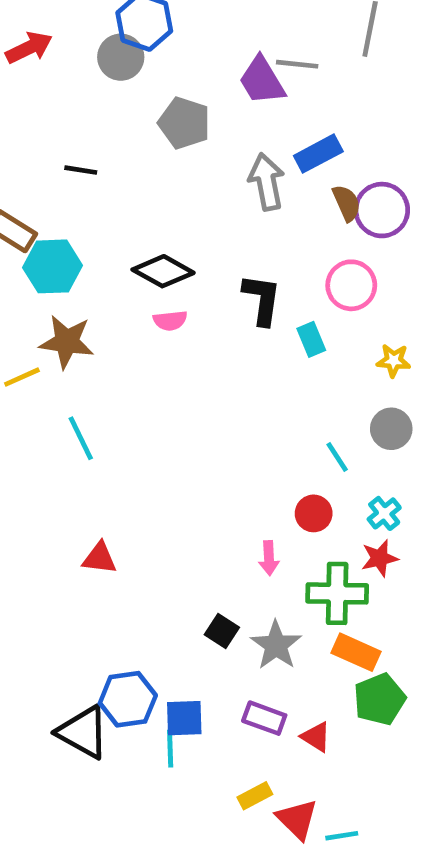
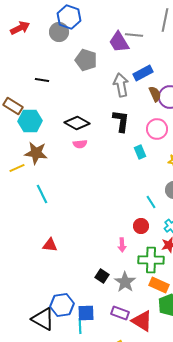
black L-shape: (262, 299) -> (121, 121), moved
red triangle: (316, 737) -> (142, 321), size x1.6

